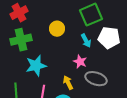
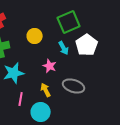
white pentagon: (109, 38) -> (87, 45), turned 30
pink star: (80, 62) -> (50, 66), moved

